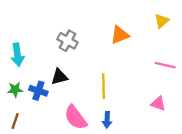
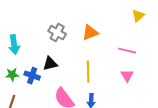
orange triangle: (120, 35) -> (90, 33), moved
pink line: (165, 65) -> (127, 51), moved
pink triangle: (158, 104) -> (127, 76), moved, turned 40

